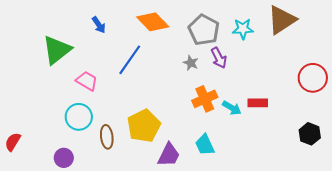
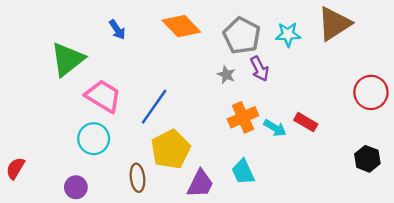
blue line: (130, 60) -> (154, 107), moved
pink trapezoid: (87, 81) -> (103, 96), size x1.4
red rectangle: (258, 103) -> (306, 122), turned 30
brown ellipse: (107, 137) -> (137, 178), moved

